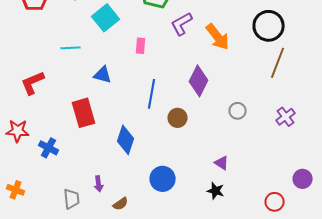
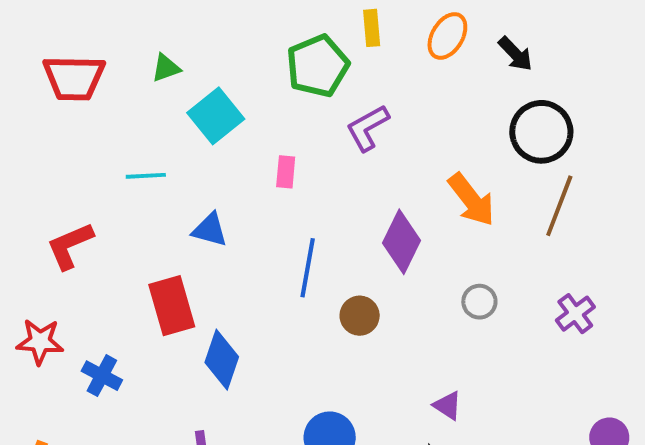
orange arrow: (218, 37) -> (471, 200), moved
blue diamond: (126, 140) -> (222, 360), moved

